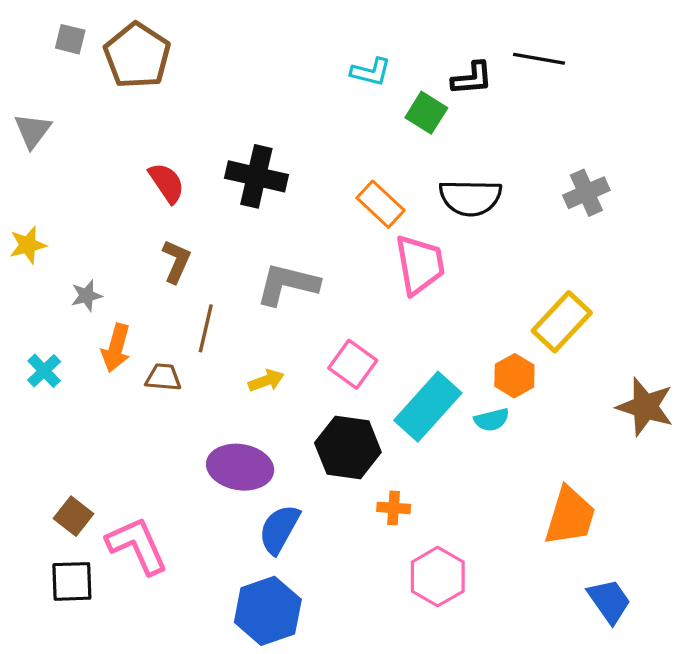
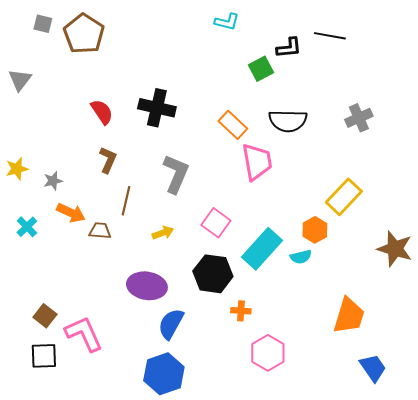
cyan L-shape: (371, 72) -> (227, 22), moved
green square: (426, 113) -> (261, 69), turned 30
yellow star: (28, 245) -> (17, 169), moved
gray L-shape: (287, 284) -> (176, 174), turned 99
orange arrow: (116, 348) -> (71, 213), turned -80

